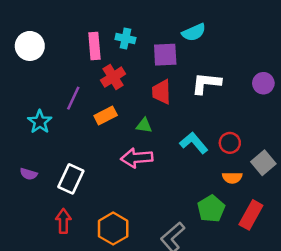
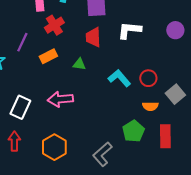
pink arrow: (137, 158) -> (60, 99), moved
red rectangle: (251, 215) -> (165, 136), turned -30

